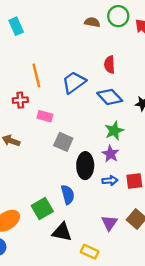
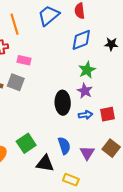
blue trapezoid: (74, 82) -> (49, 15), moved
blue diamond: (110, 97) -> (81, 40), turned -65
gray square: (63, 142) -> (16, 82), moved
blue semicircle: (68, 195) -> (64, 146), moved

